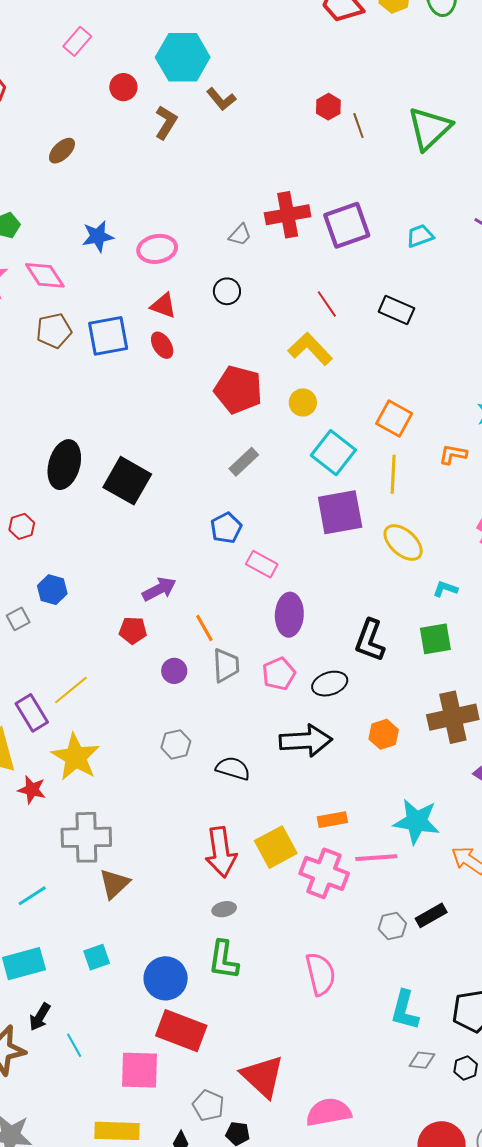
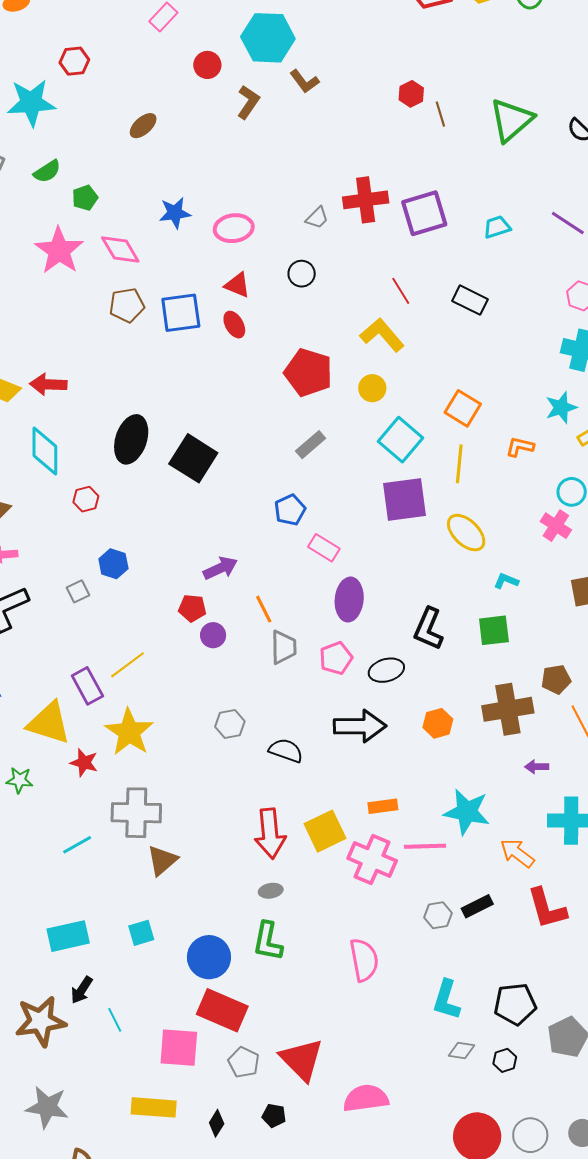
purple circle: (174, 671) -> (213, 635), moved
cyan line: (32, 896) -> (77, 845), moved
gray pentagon: (208, 1106) -> (244, 1062), moved

